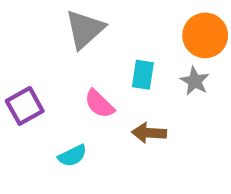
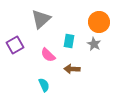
purple square: (25, 106) -> (15, 45), moved
cyan semicircle: (72, 156) -> (44, 85), moved, turned -88

